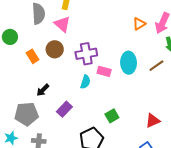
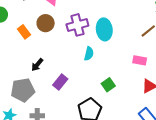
cyan ellipse: (129, 63) -> (104, 29), moved
pink rectangle: (104, 71) -> (140, 60), moved
cyan semicircle: (85, 82) -> (89, 54), moved

